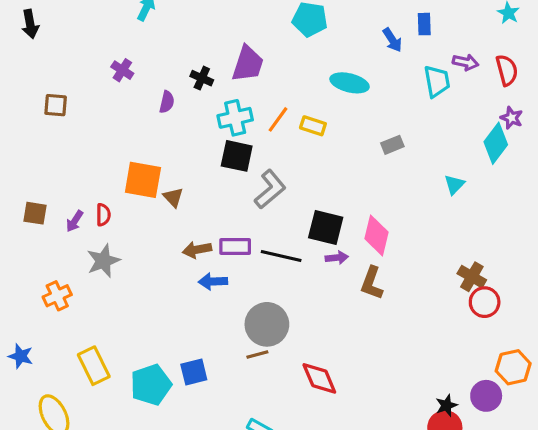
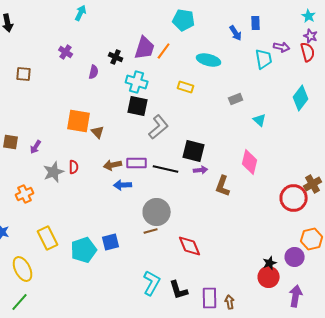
cyan cross: (235, 118) -> (137, 82), turned 30
purple star: (512, 118) -> (311, 36), moved
orange line: (278, 119) -> (164, 51), moved
cyan triangle: (454, 185) -> (260, 120), moved, turned -32
red semicircle: (103, 215) -> (74, 167), moved
pink diamond: (377, 235) -> (250, 162), moved
brown cross: (472, 277) -> (313, 184), moved, turned 30
red circle: (485, 302) -> (294, 198), size x1.4

